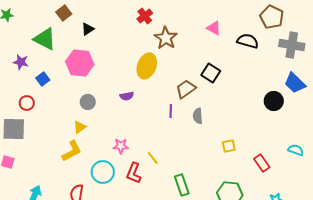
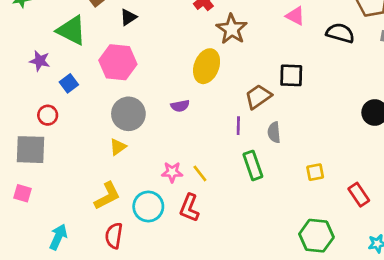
black square: (211, 73) -> (291, 75), turned -30
gray circle: (88, 102) -> (128, 114), size x1.6
yellow L-shape: (72, 151) -> (107, 196), moved
yellow line: (153, 158) -> (200, 173), moved
green rectangle: (182, 185) -> (253, 165), moved

